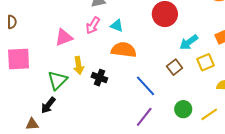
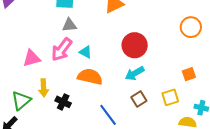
pink arrow: (93, 26) -> (62, 50), size x1.4
cyan arrow: (189, 42) -> (135, 73), moved

